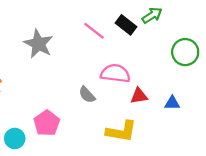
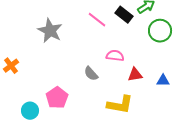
green circle: (185, 52) -> (160, 31), moved
pink semicircle: (115, 73) -> (115, 56), size x0.7

